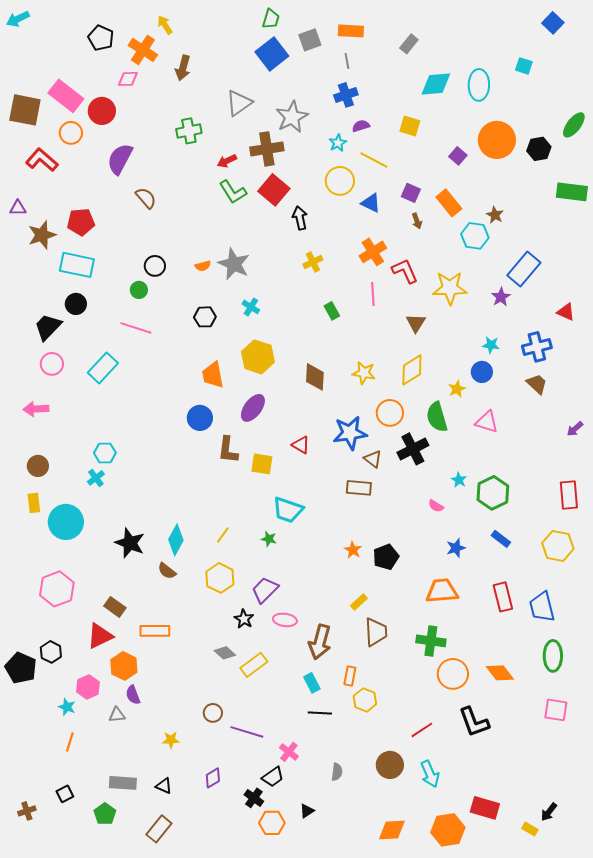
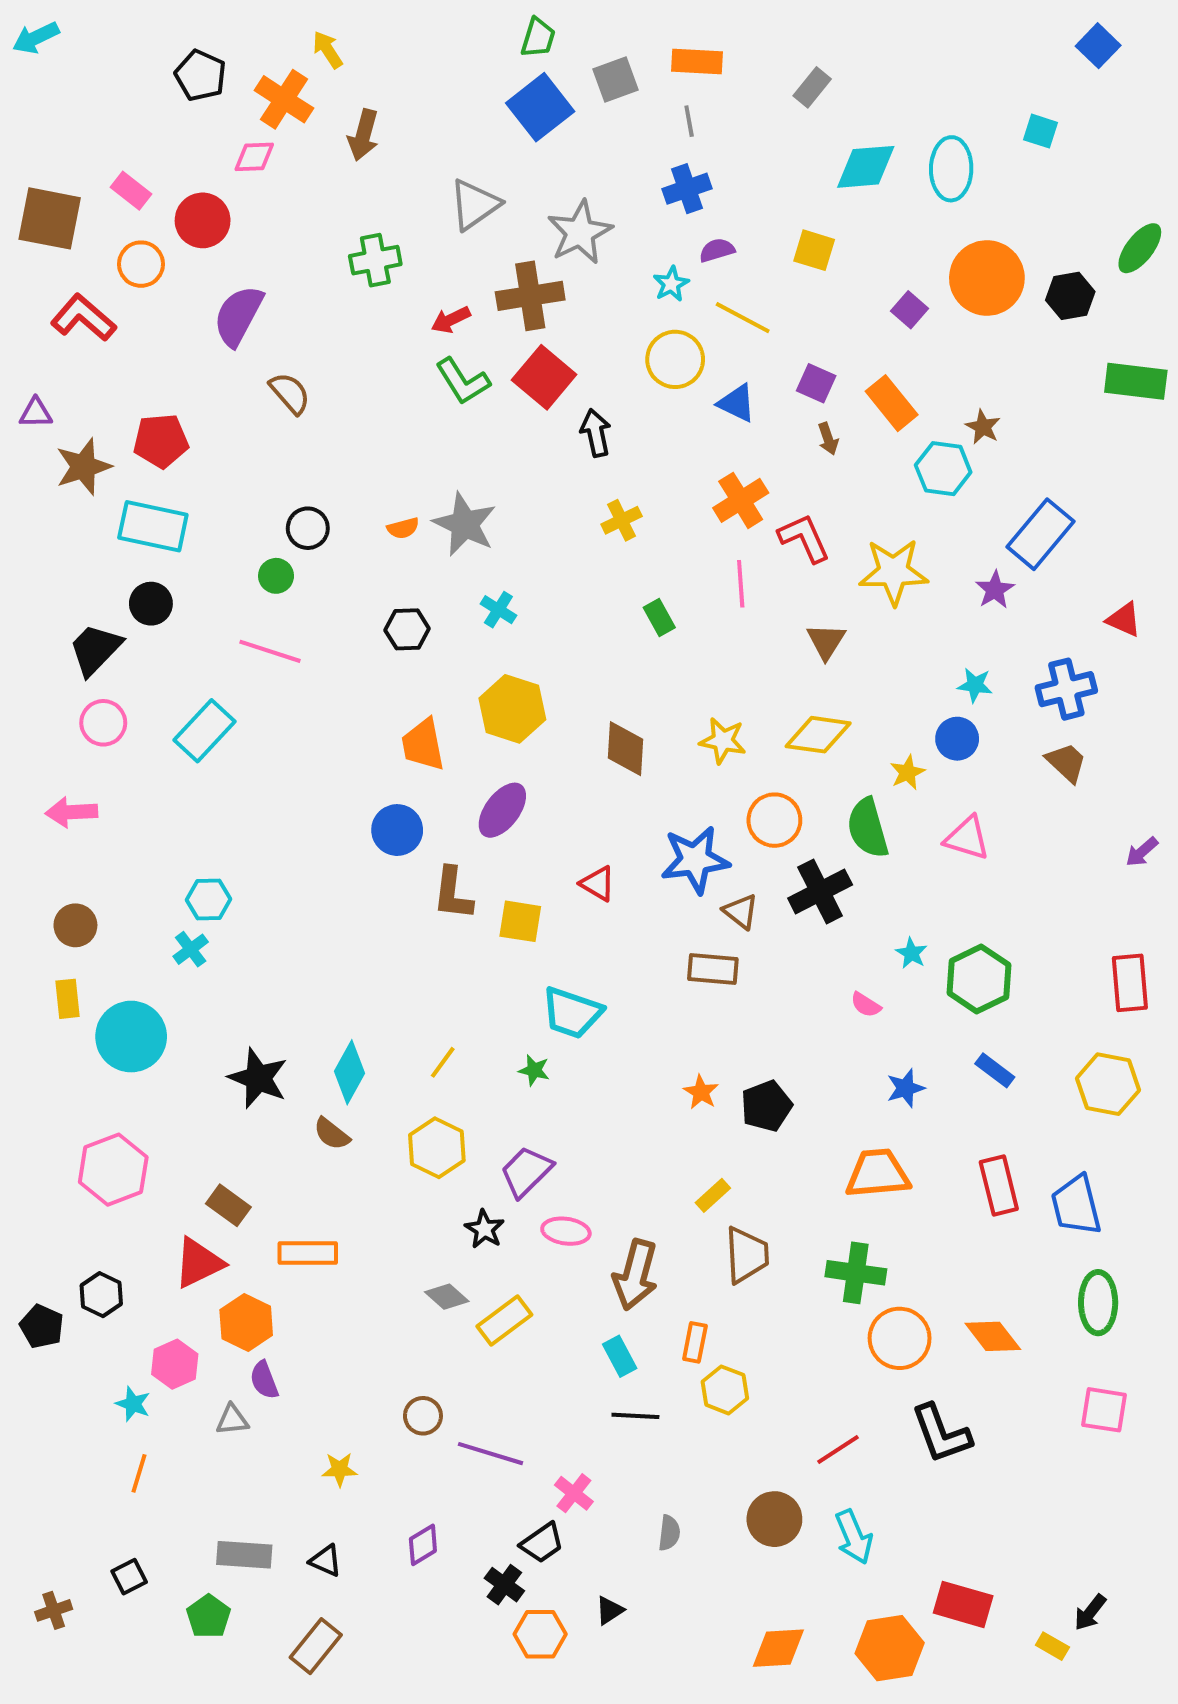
pink rectangle: (66, 96) -> (131, 191), size x0.6
yellow diamond: (412, 370) -> (818, 735), turned 40
black pentagon: (21, 668) -> (42, 1326), size x0.7

